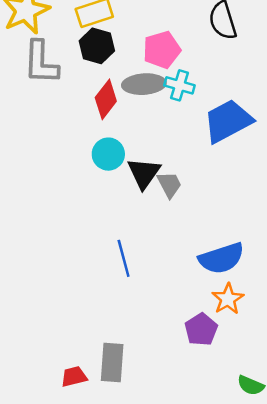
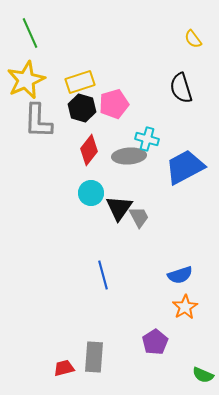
pink pentagon: (162, 50) -> (114, 104), moved
gray ellipse: (144, 84) -> (129, 156), moved
blue semicircle: (221, 258) -> (180, 275), size x0.7
purple pentagon: (201, 329) -> (155, 342), moved

